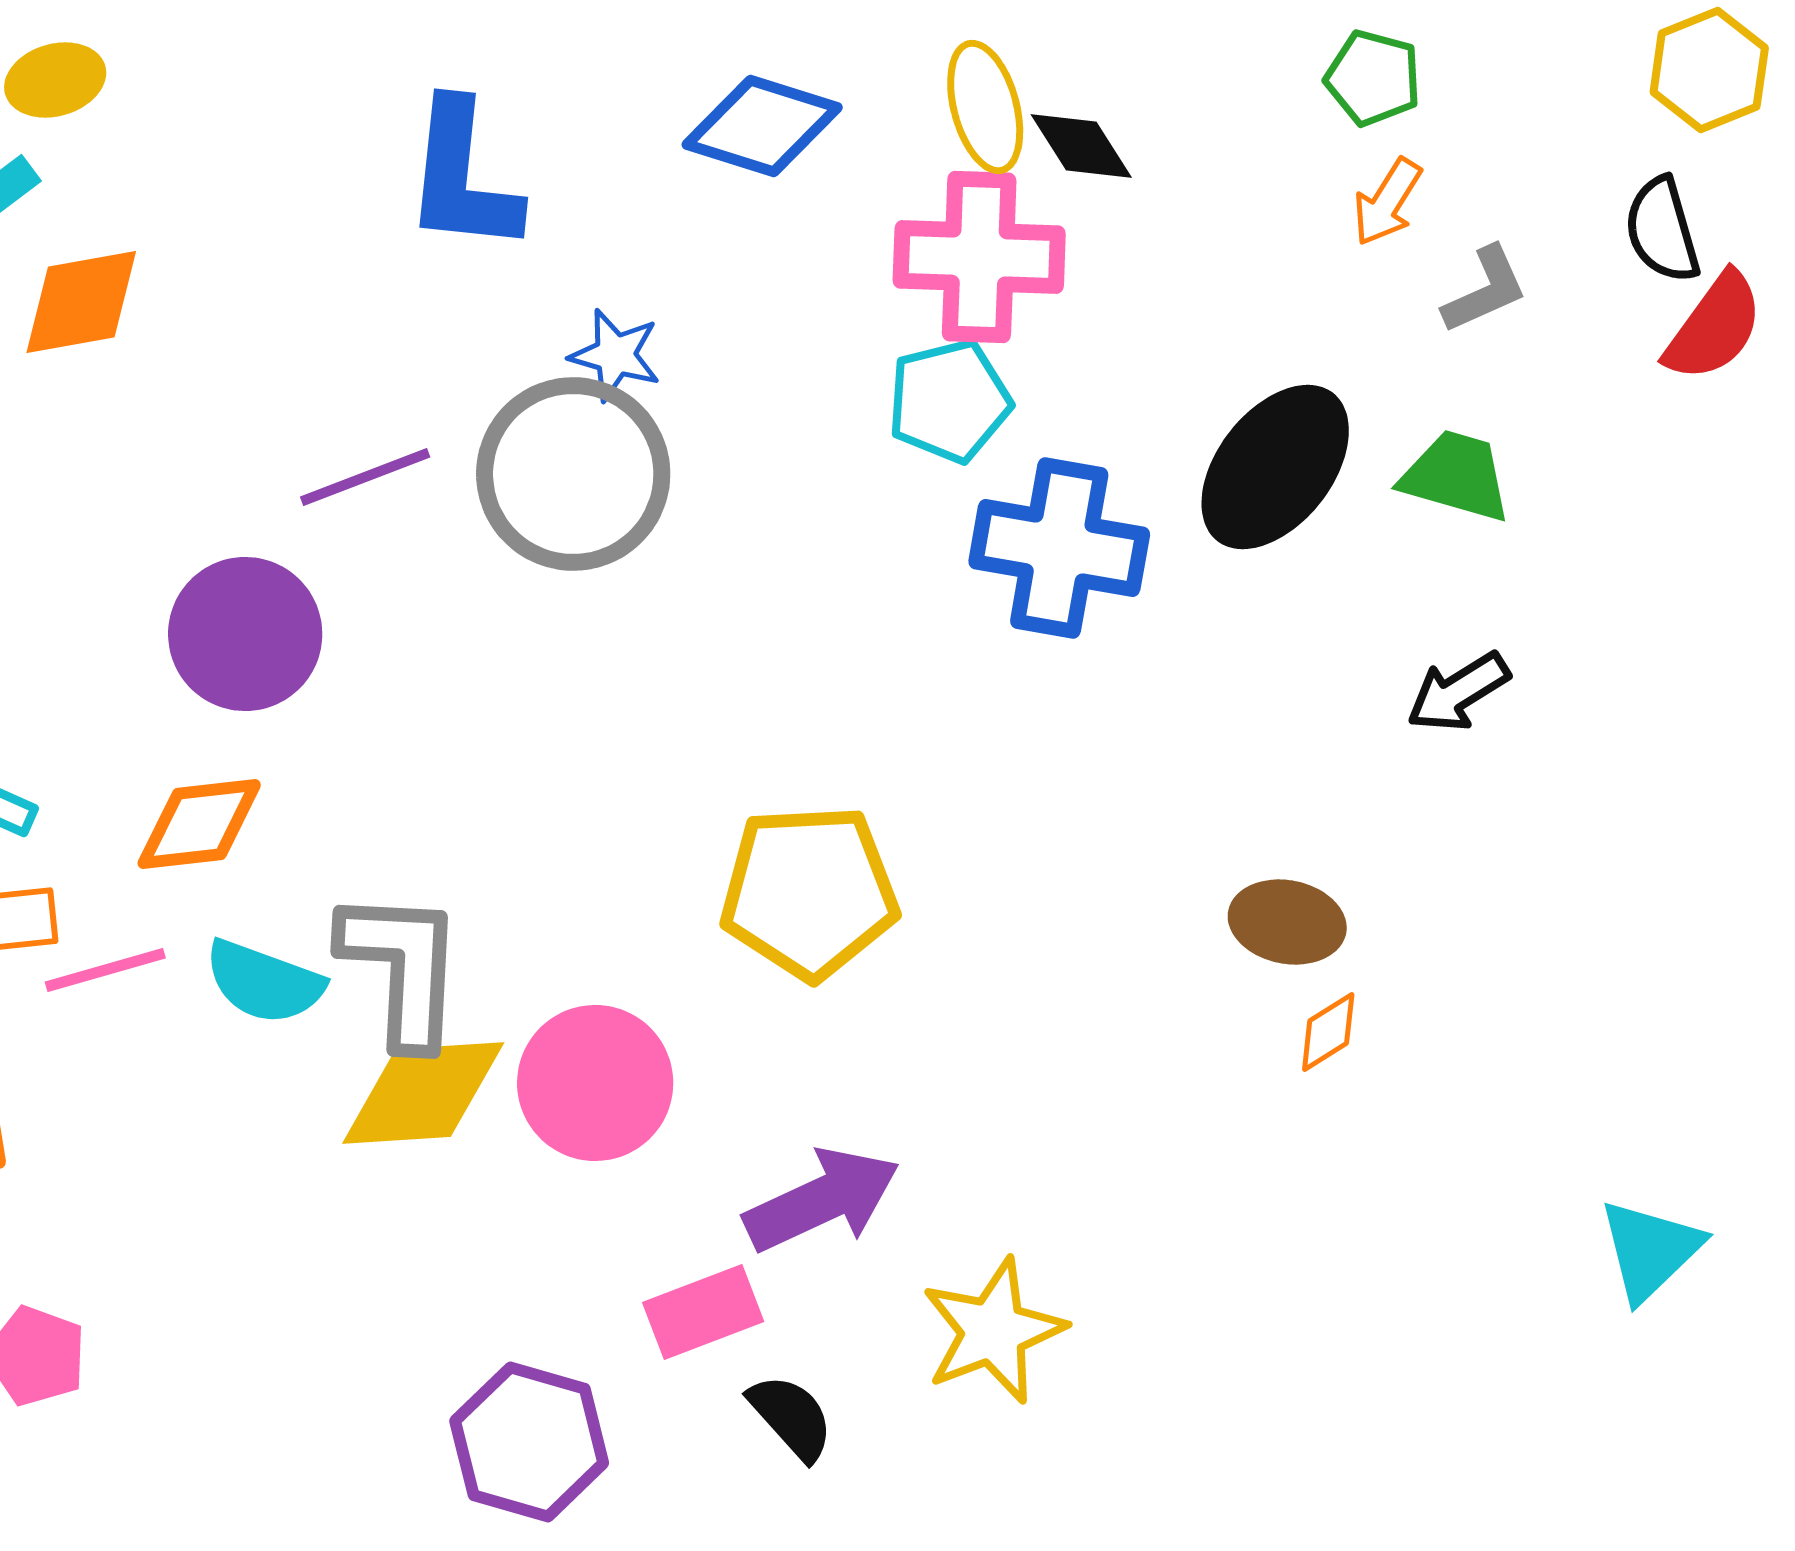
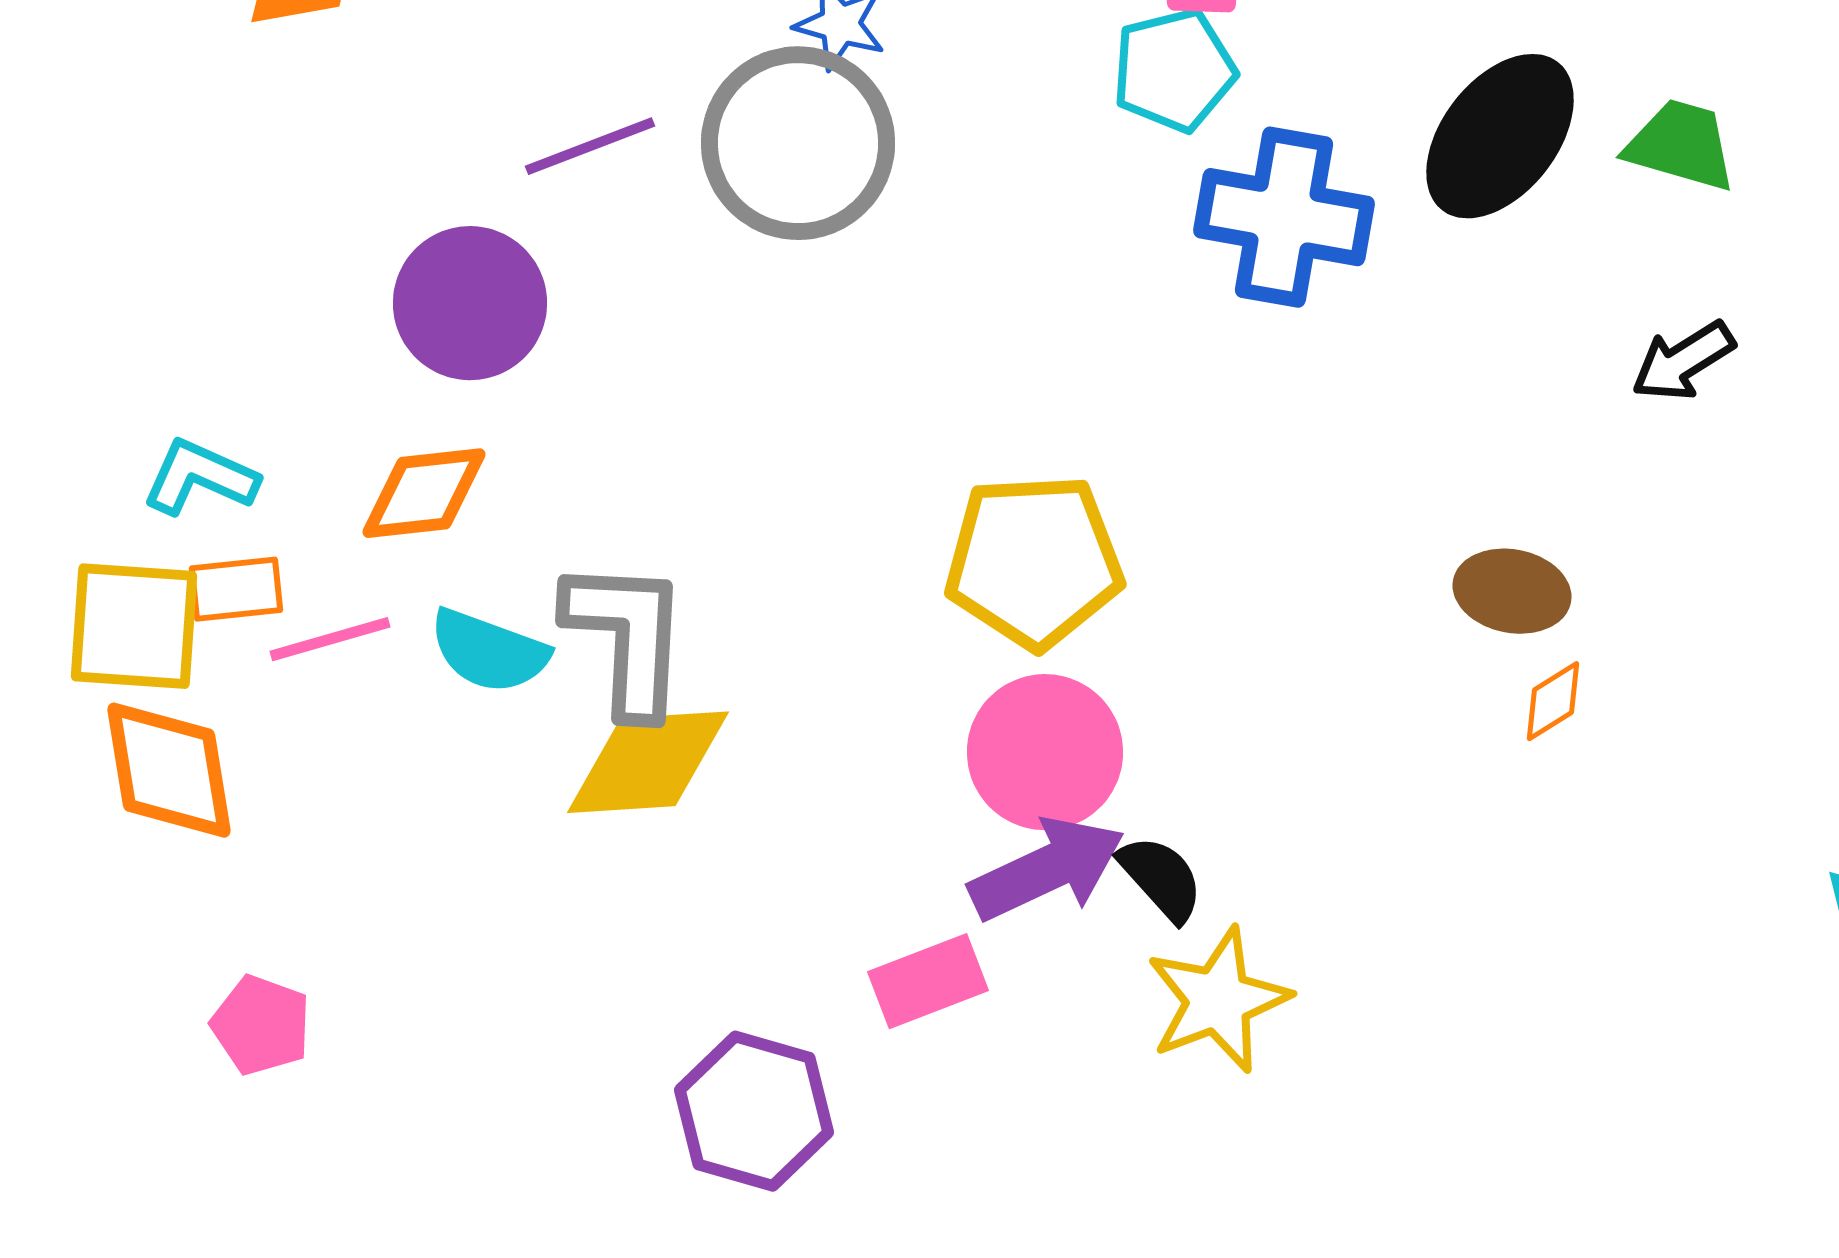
pink circle: (595, 1083) -> (1045, 752), moved
black semicircle: (791, 1417) -> (1161, 878), moved

